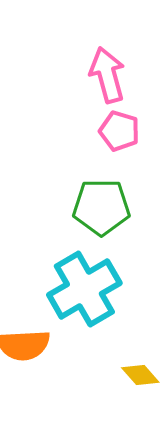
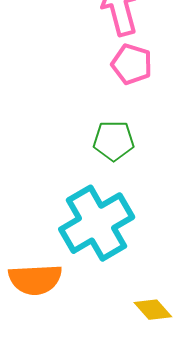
green pentagon: (101, 207) -> (114, 141), size x0.7

